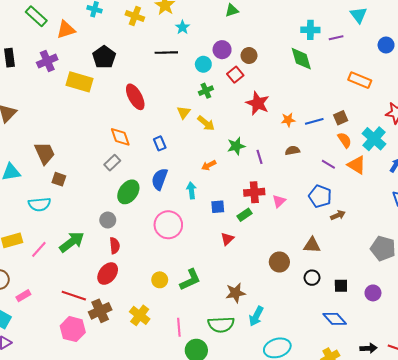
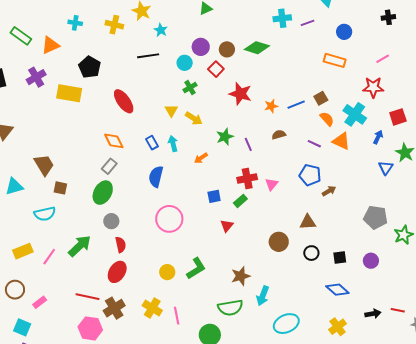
blue circle: (386, 45) -> (344, 32), moved
green diamond: (301, 59) -> (257, 48), moved, turned -50
cyan arrow: (191, 191) -> (173, 144), moved
green ellipse: (128, 192) -> (103, 193), moved
pink line: (179, 327) -> (177, 316), moved

